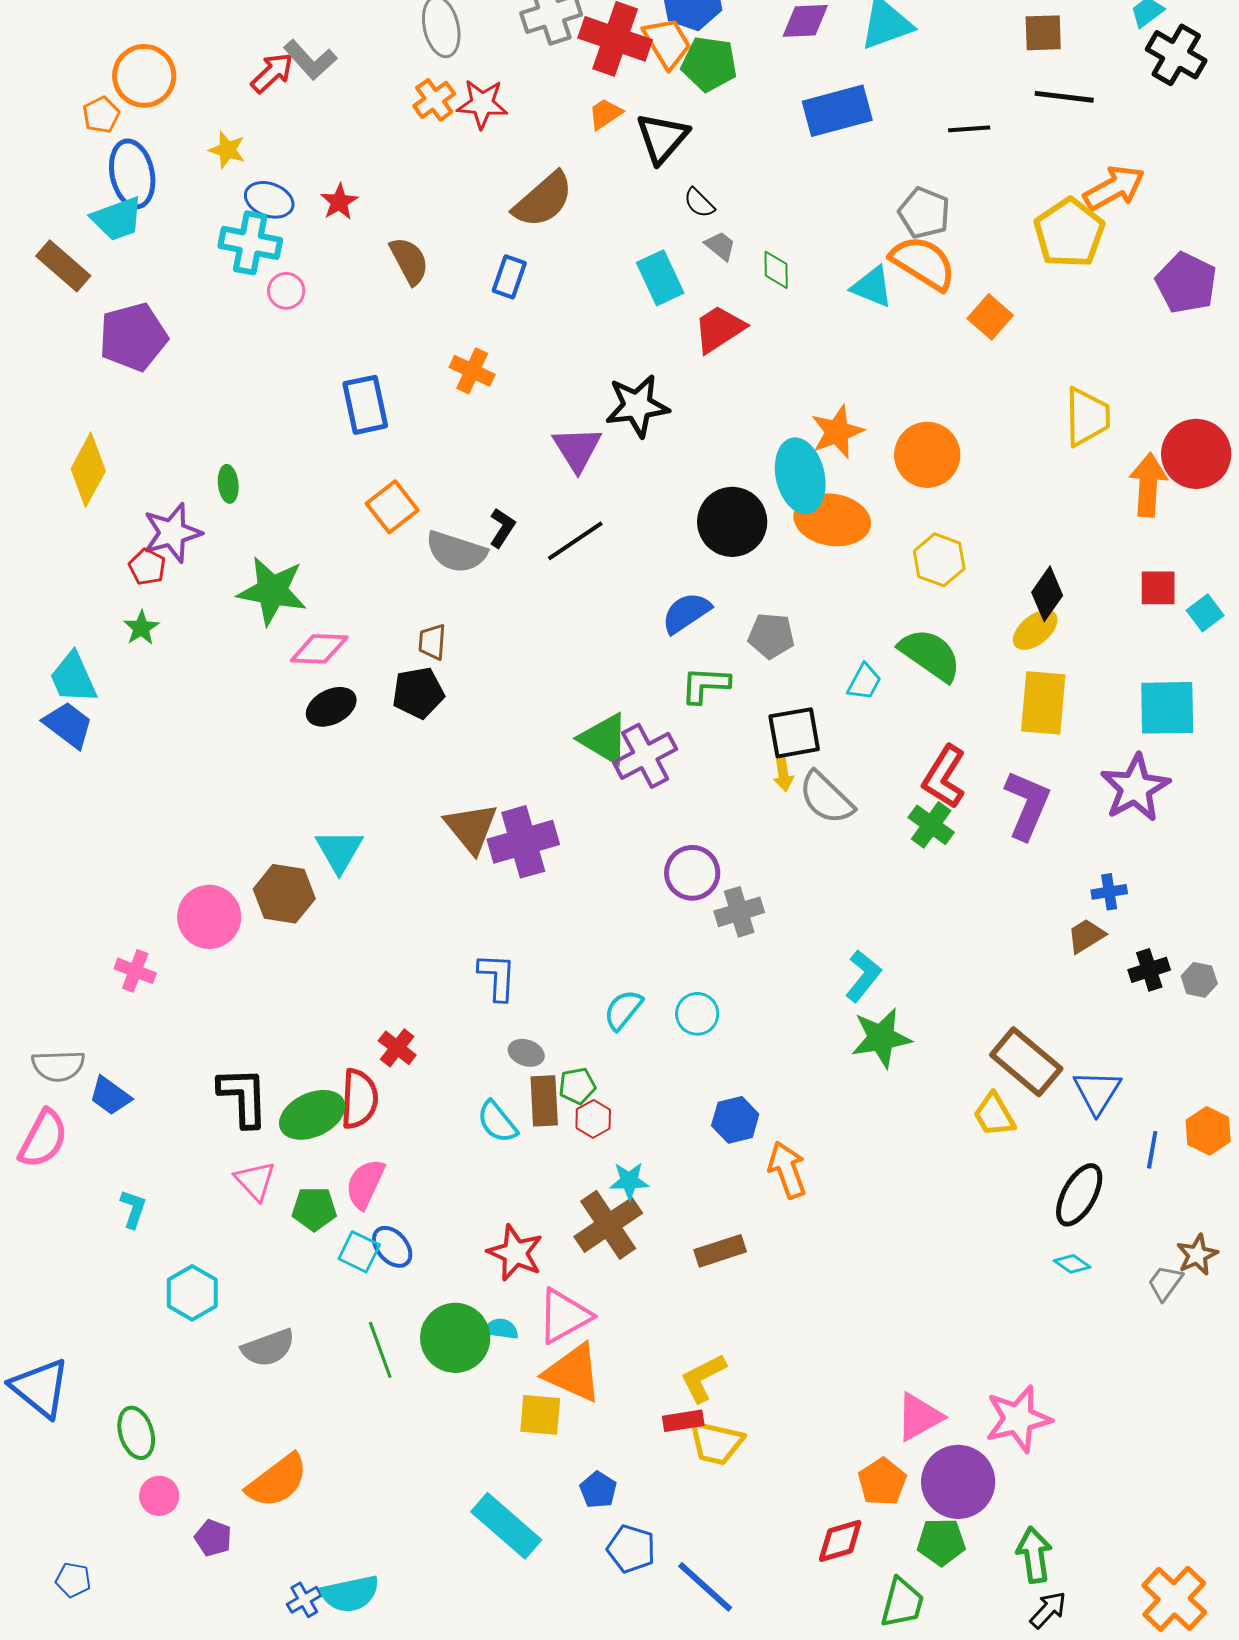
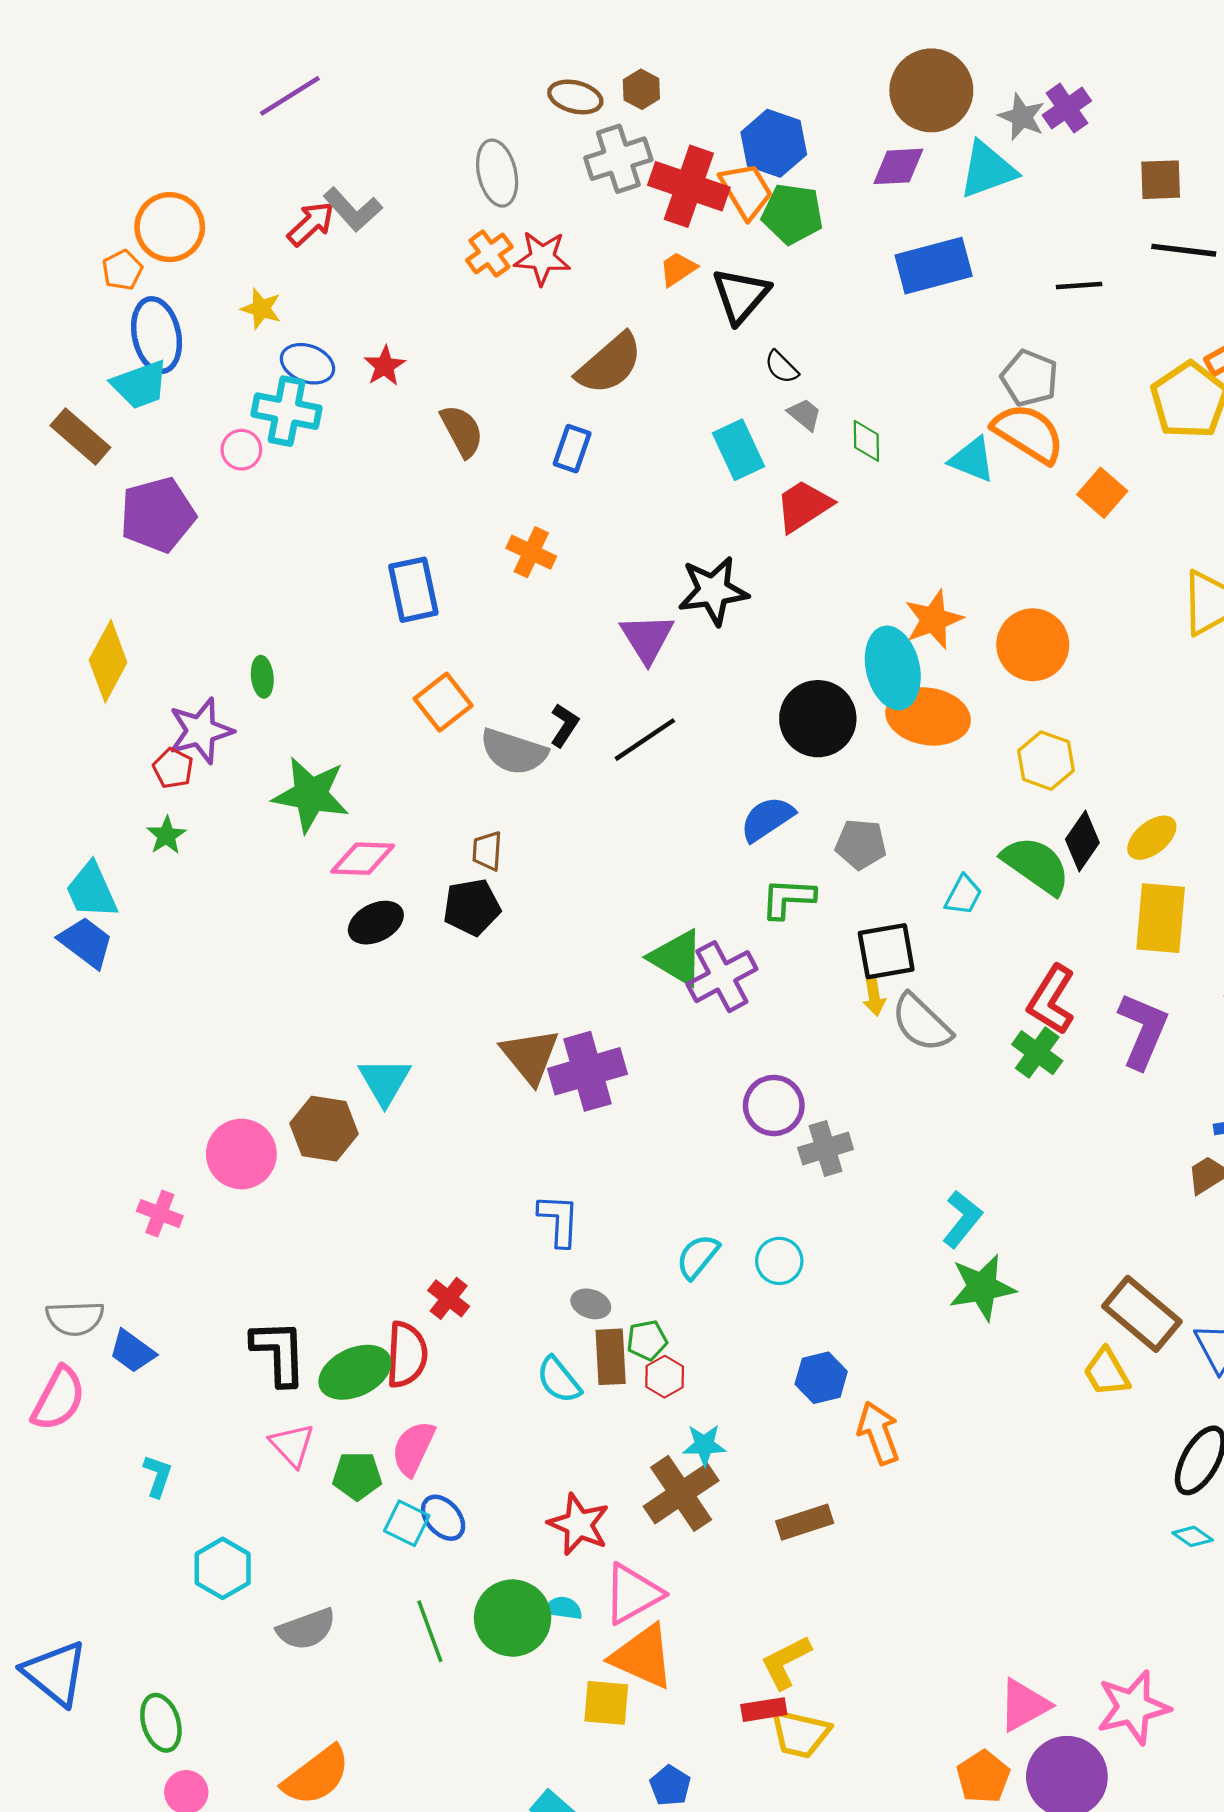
pink circle: (286, 291) -> (241, 450), moved
black diamond: (1047, 594) -> (1082, 841), moved

